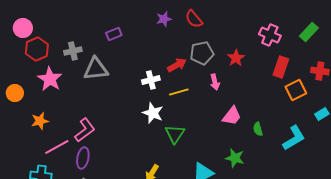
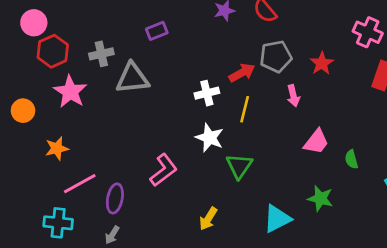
yellow line: (179, 92) -> (245, 109), turned -60
pink L-shape: (85, 130) -> (164, 170), moved

